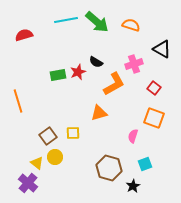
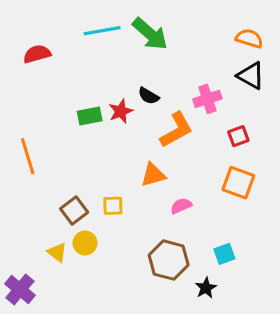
orange semicircle: (131, 25) -> (249, 38), moved
red square: (154, 88) -> (238, 136), turned 32
pink semicircle: (133, 136) -> (181, 206), moved, turned 48
purple cross: (28, 183) -> (20, 289), moved

